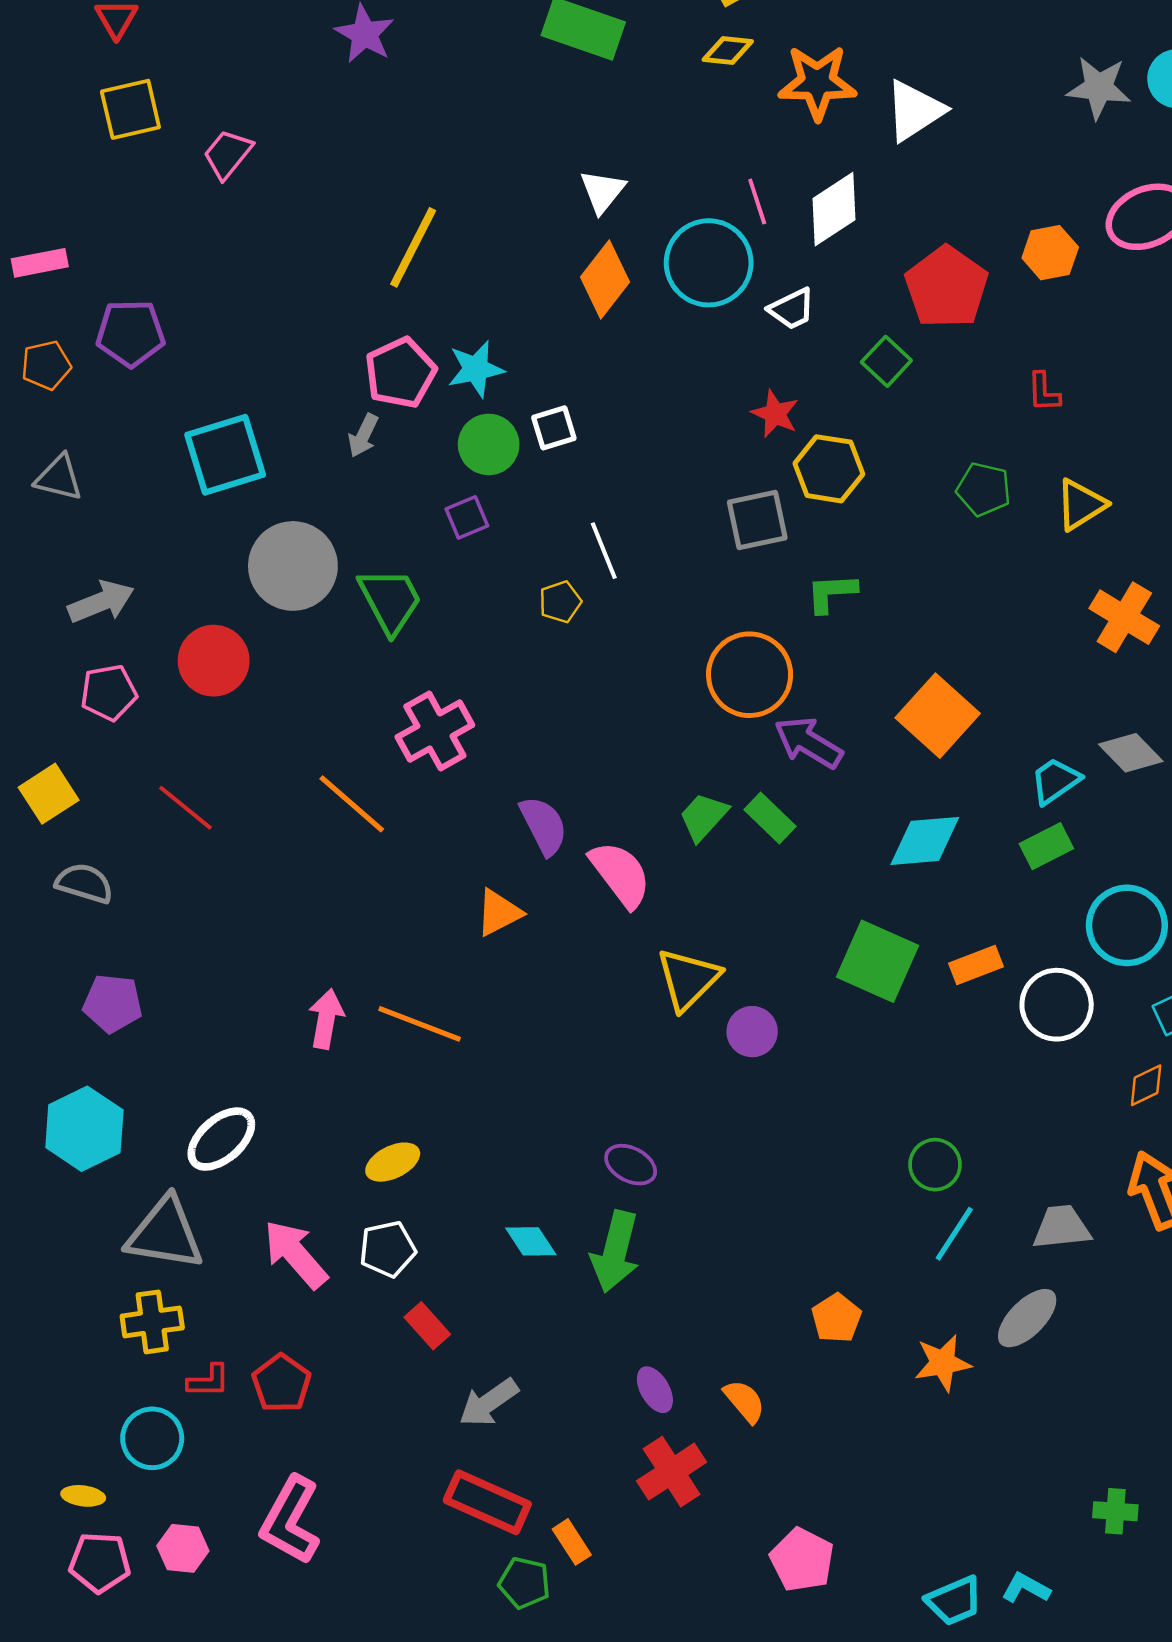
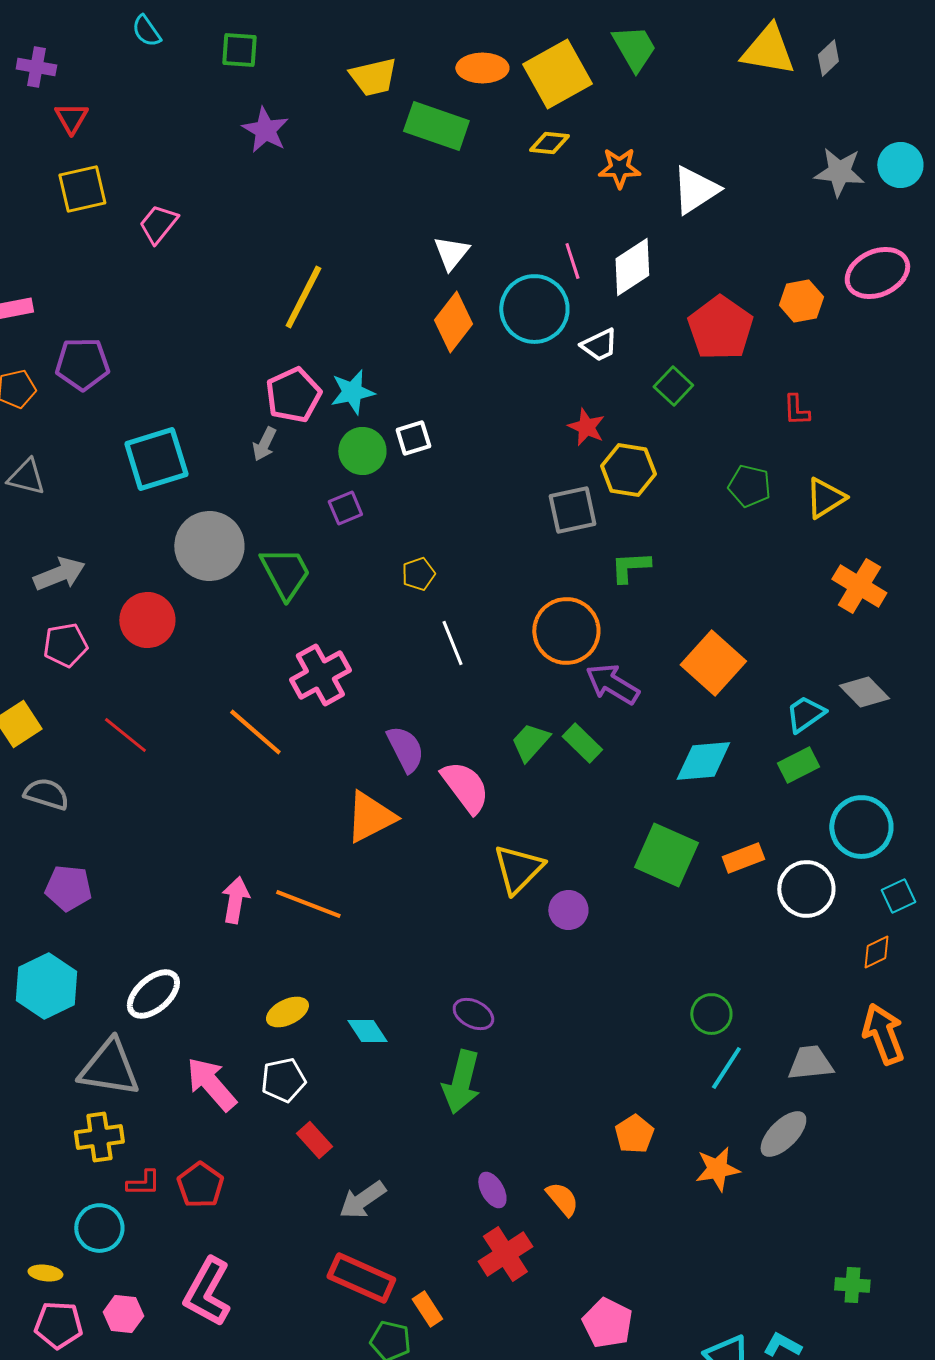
orange star: (817, 82) -> (619, 168), size x0.7
white line: (604, 551) -> (452, 643), moved
orange triangle: (499, 913) -> (370, 817), size x1.4
cyan diamond: (531, 1241) -> (367, 1031), moved

